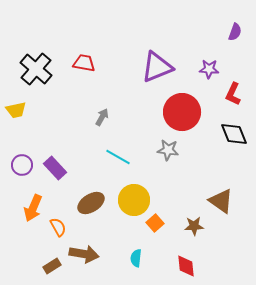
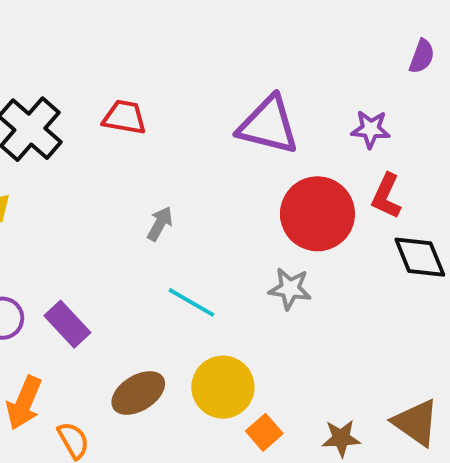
purple triangle: (157, 67) -> (268, 125), turned 36
red L-shape: (233, 94) -> (386, 196), moved
brown triangle: (221, 201) -> (416, 423), moved

